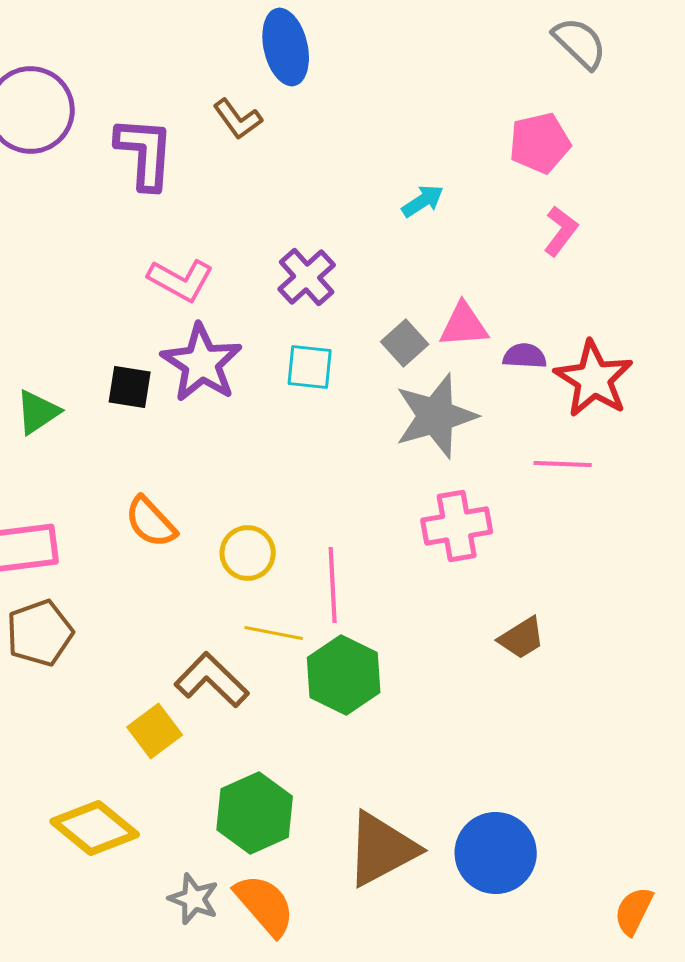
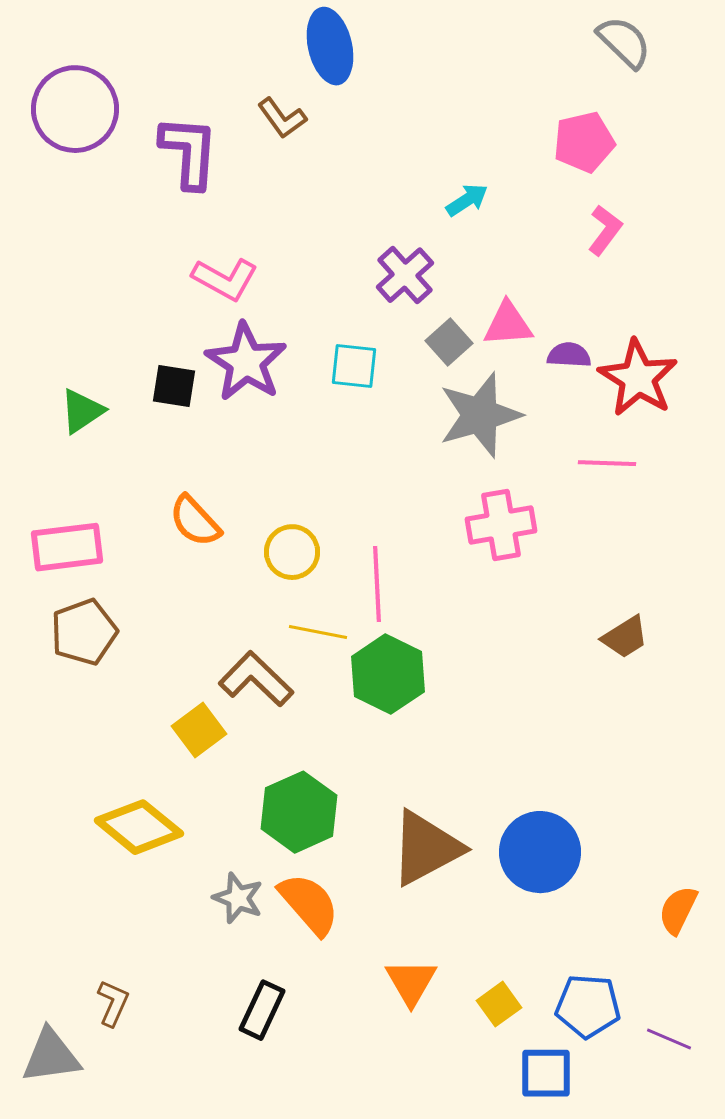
purple cross: (307, 277) -> (405, 275), moved
brown trapezoid: (522, 638) -> (625, 637), moved

